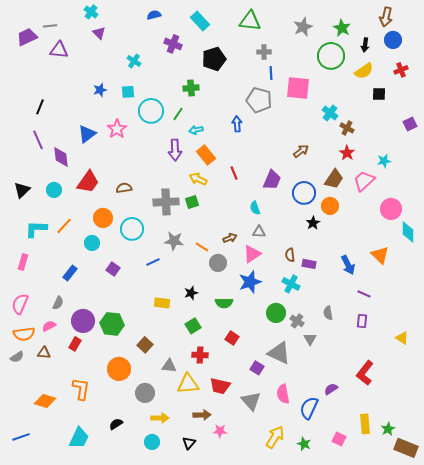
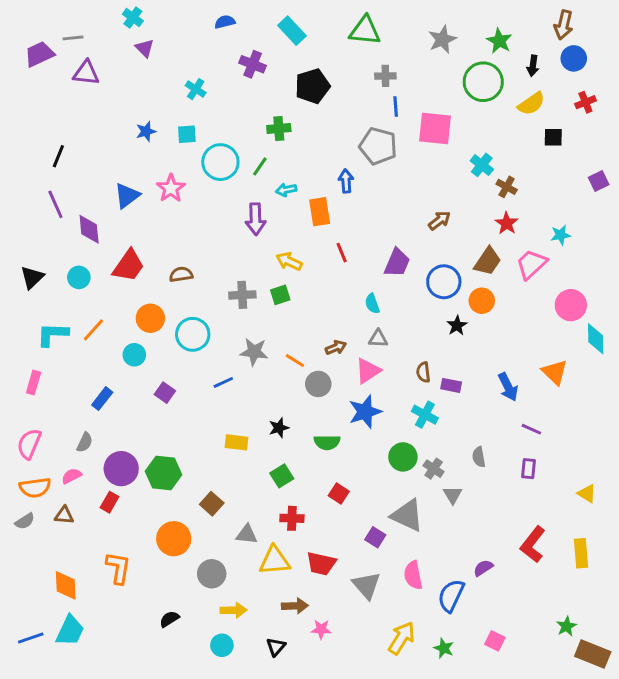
orange rectangle: (206, 155) -> (320, 212), moved, turned 30
gray cross: (166, 202) -> (242, 295), size x0.7
orange diamond: (45, 401) -> (66, 585), turned 70
yellow rectangle: (365, 424) -> (581, 553), moved
cyan trapezoid: (79, 438) -> (70, 631), moved

